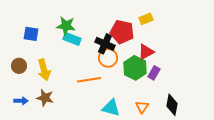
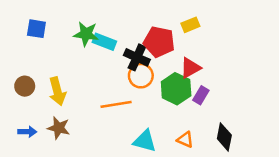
blue square: (31, 34) -> (36, 29), moved
cyan rectangle: (72, 39) -> (104, 42), moved
orange triangle: (142, 107) -> (185, 140), turned -40

